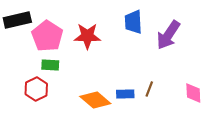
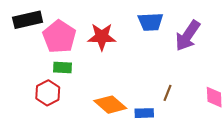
blue trapezoid: (133, 22) -> (151, 22), turned -90
blue rectangle: (125, 94) -> (144, 113), moved

